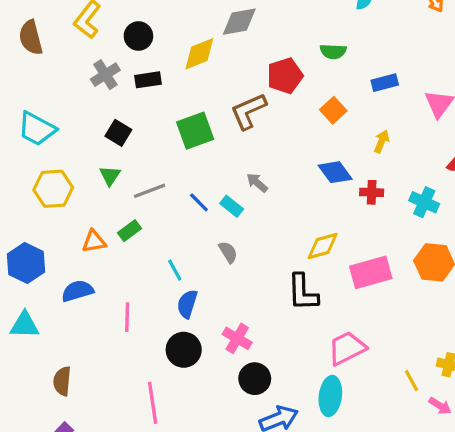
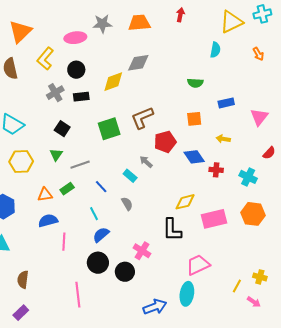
red pentagon: (285, 76) -> (165, 142), moved
orange square: (333, 110) -> (194, 119), turned 35
yellow arrow: (382, 141) -> (223, 139), turned -104
blue line: (199, 202) -> (101, 187), moved
blue semicircle: (77, 291) -> (48, 221), moved
blue semicircle: (187, 304) -> (101, 235), turned 30
pink cross: (237, 338) -> (142, 251), moved
black circle: (255, 379) -> (125, 272), moved
yellow line: (412, 381) -> (237, 286), turned 56

